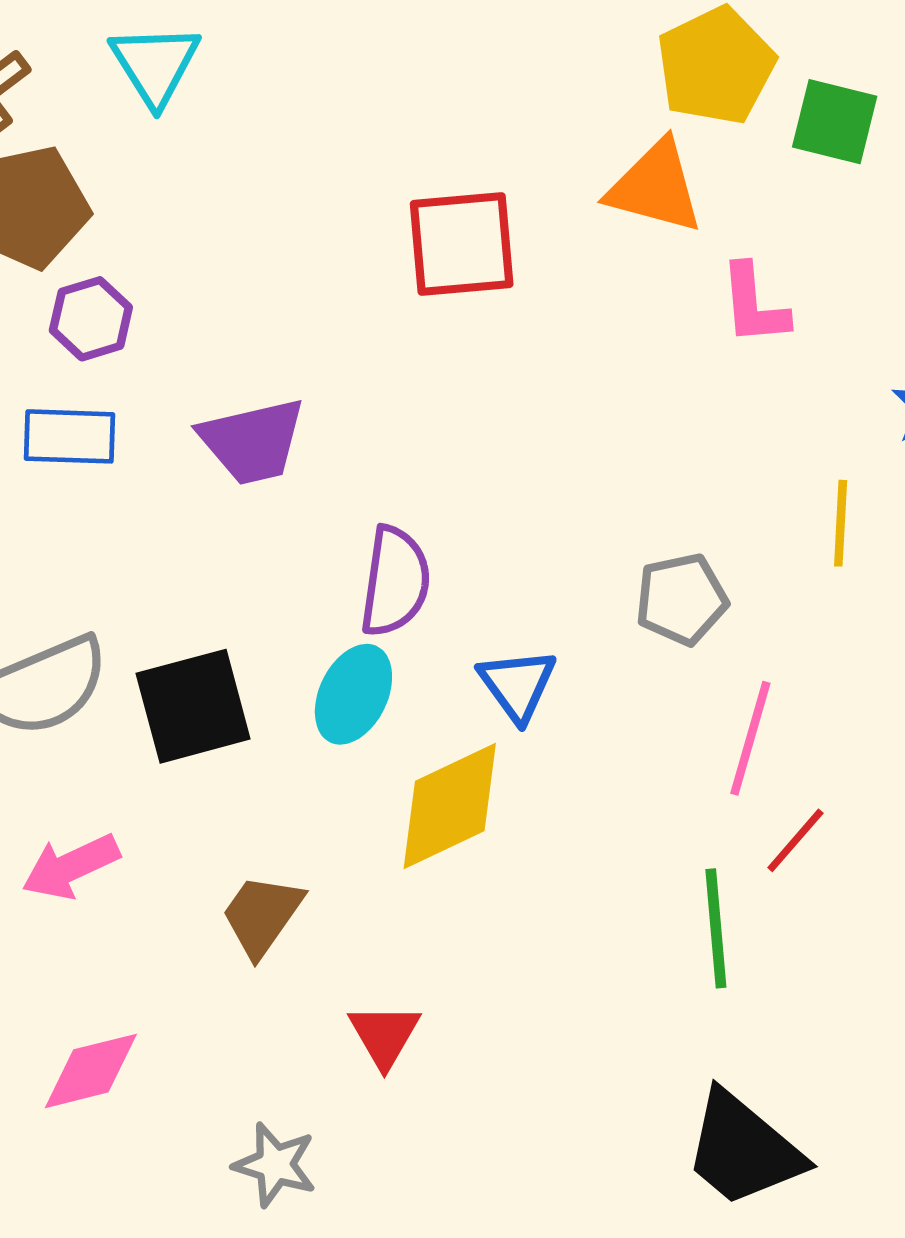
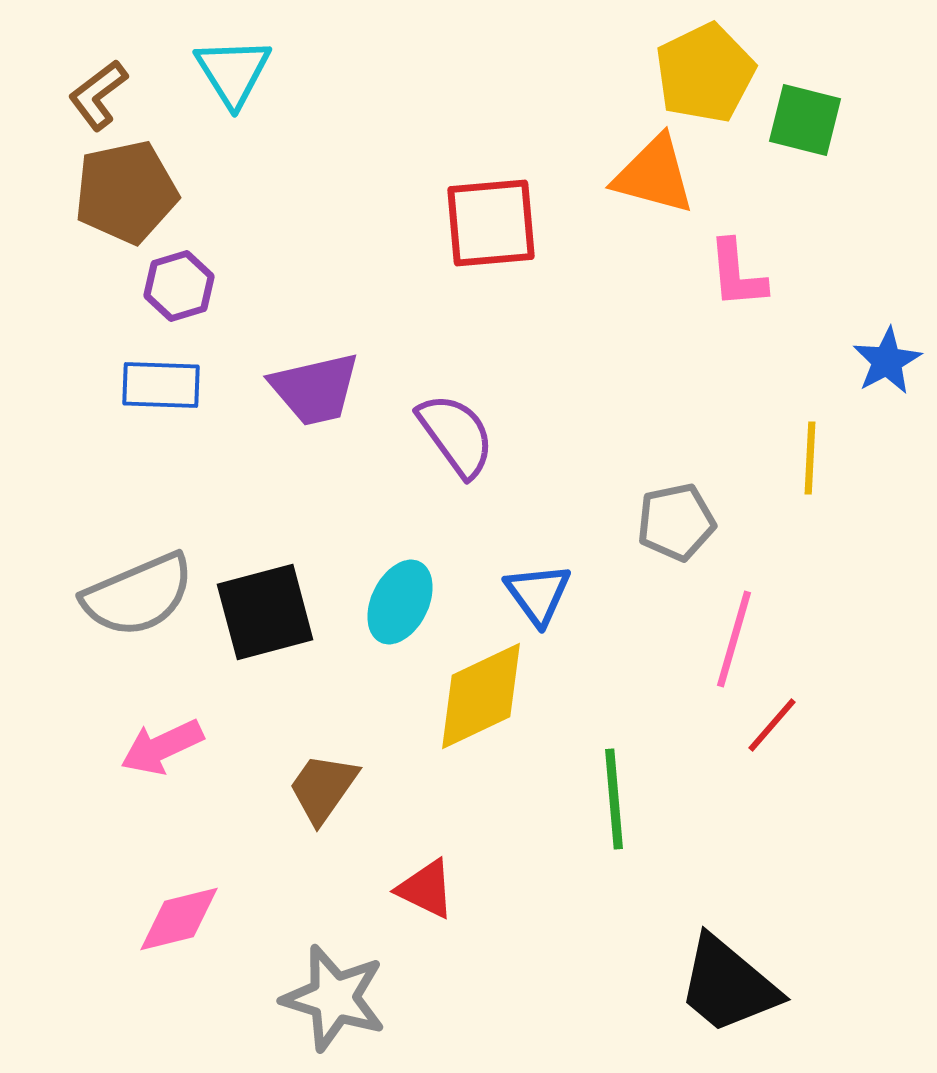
purple semicircle: (395, 581) -> (456, 435), moved, turned -44
green line: (716, 928) -> (614, 799), moved
red triangle: (384, 1035) -> (426, 889), turned -34
gray star: (275, 1165) -> (334, 998), size x1.5

